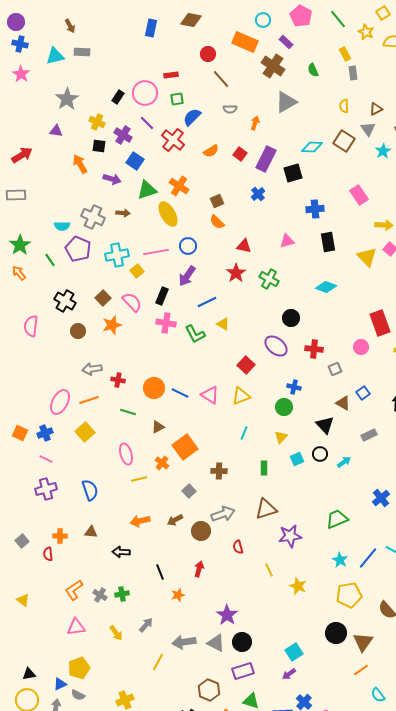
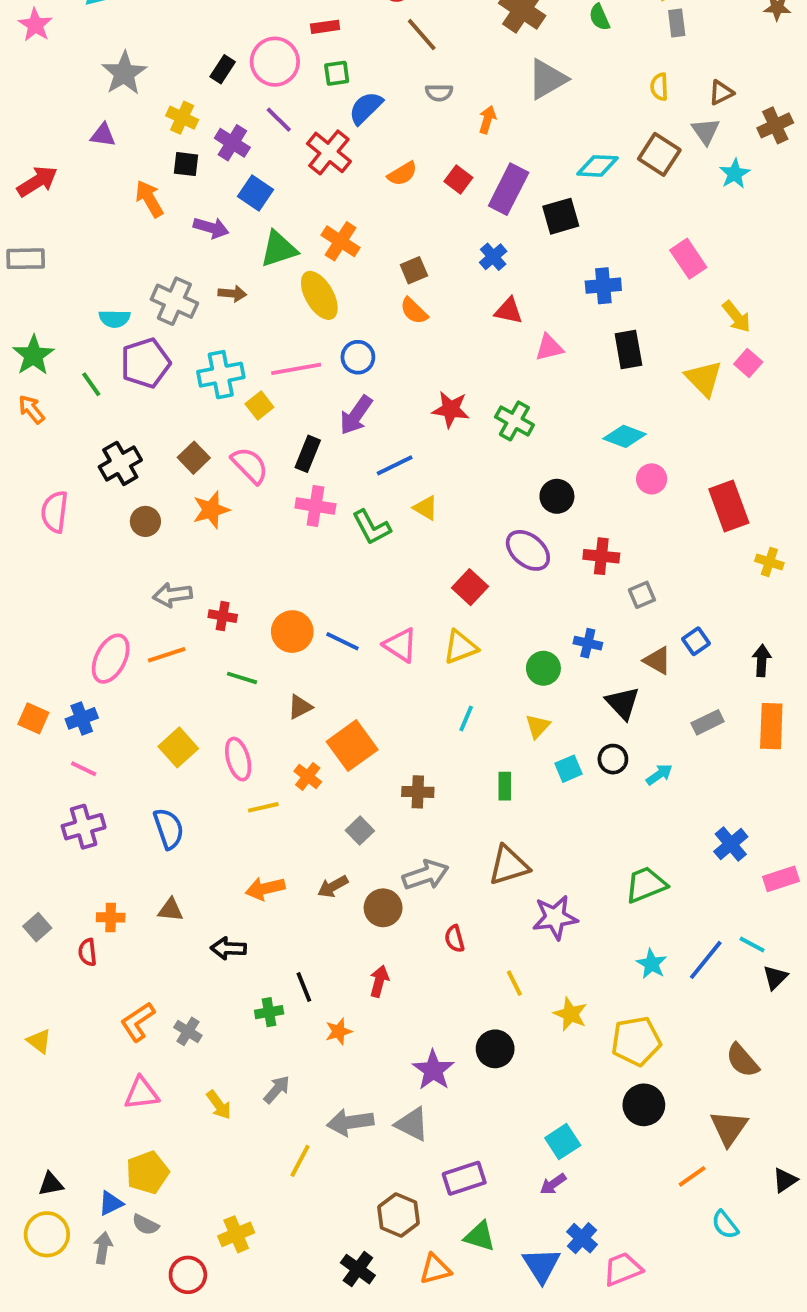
yellow arrow: (384, 225) -> (737, 317), turned 48
red triangle: (244, 246) -> (509, 311), moved
purple pentagon: (78, 249) -> (145, 363), turned 30
red star: (236, 273) -> (451, 409), turned -30
black cross: (65, 301) -> (120, 463), turned 30
pink circle: (361, 347) -> (652, 479), moved
blue cross: (294, 387) -> (588, 643), moved
yellow square: (85, 432) -> (178, 747), moved
green cross: (122, 594) -> (269, 1012), moved
yellow pentagon: (349, 595) -> (636, 1041), moved
black circle: (242, 642) -> (495, 1049), moved
brown triangle: (363, 642) -> (729, 1128), moved

